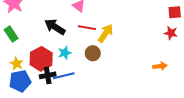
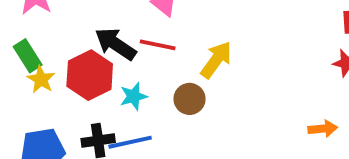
red line: (87, 28) -> (158, 45), moved
red hexagon: (41, 59) -> (90, 75), moved
yellow star: (17, 64) -> (41, 79), moved

